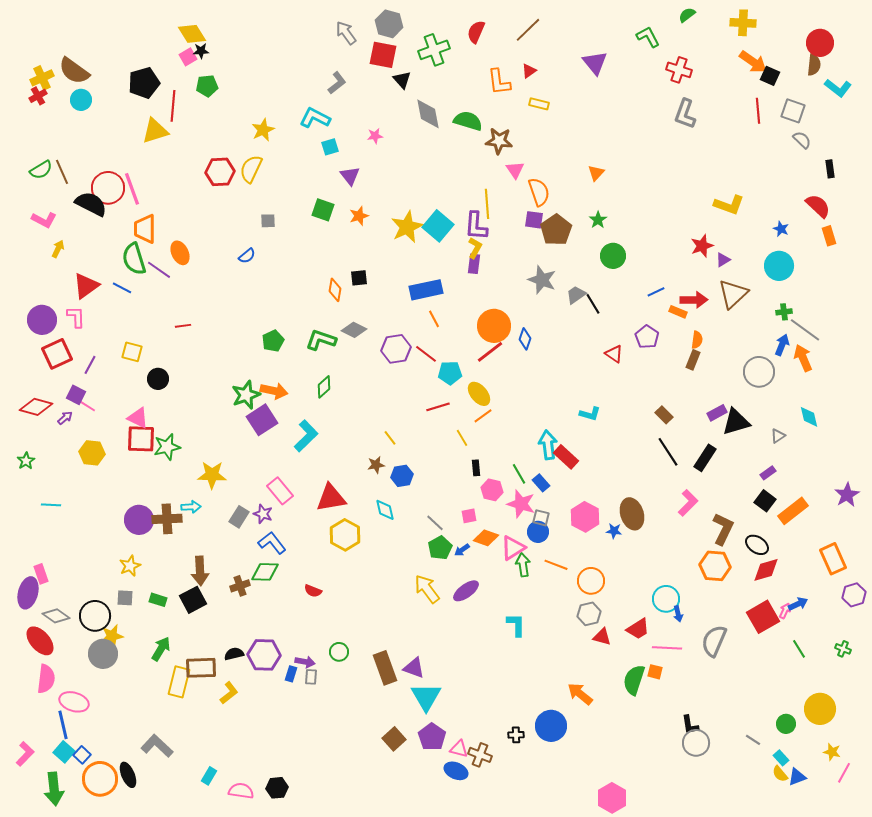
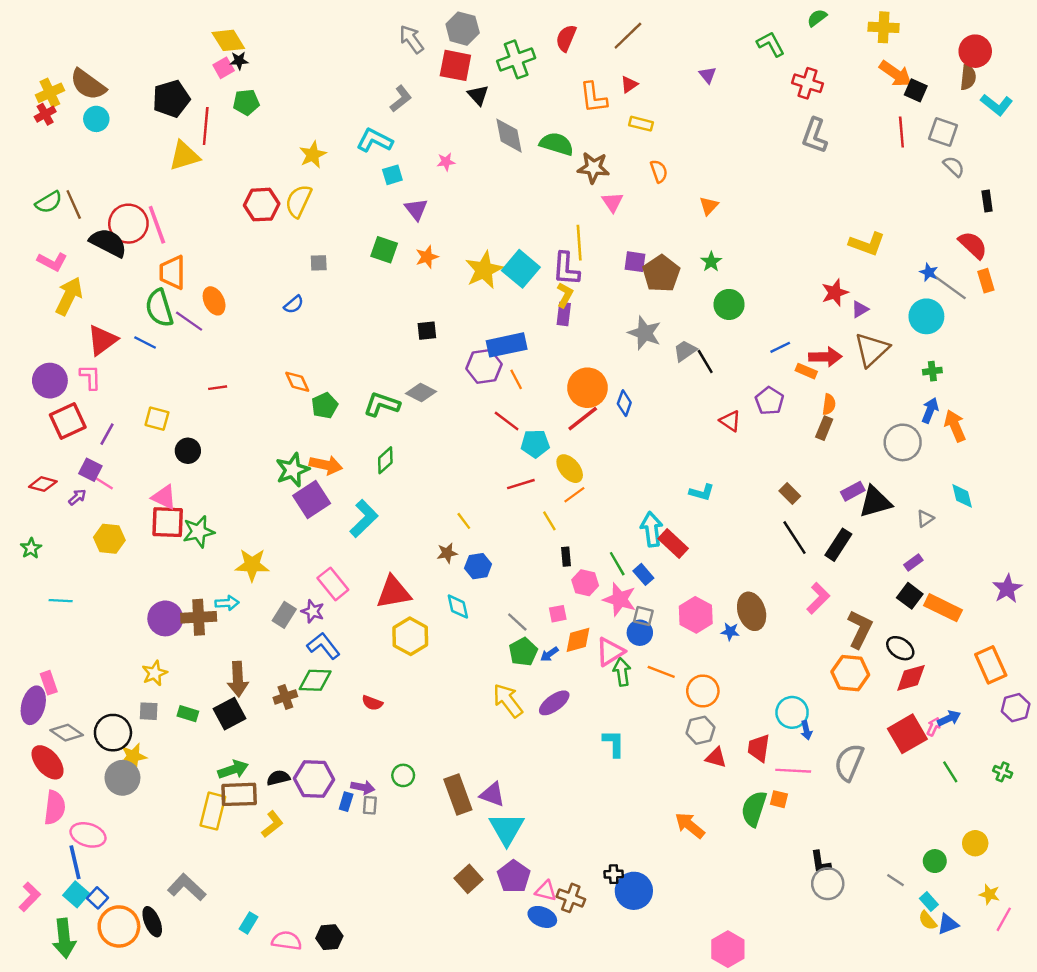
purple triangle: (595, 63) -> (708, 75), size x0.6
orange semicircle: (539, 192) -> (659, 171), moved, size x0.7
yellow arrow: (58, 249) -> (69, 296), size x1.8
orange diamond: (335, 290) -> (297, 382), moved, turned -35
gray line: (805, 330) -> (949, 287), moved
purple hexagon: (396, 349) -> (484, 366), moved
red diamond: (36, 407) -> (43, 484), size x0.7
orange rectangle: (793, 511) -> (943, 608), turned 64
orange diamond: (486, 538) -> (578, 640), turned -35
red trapezoid: (638, 629) -> (759, 748), turned 130
green arrow: (161, 649) -> (233, 769), moved, turned 40
yellow circle: (820, 709) -> (975, 843), size x0.7
blue circle: (551, 726) -> (634, 891), moved

